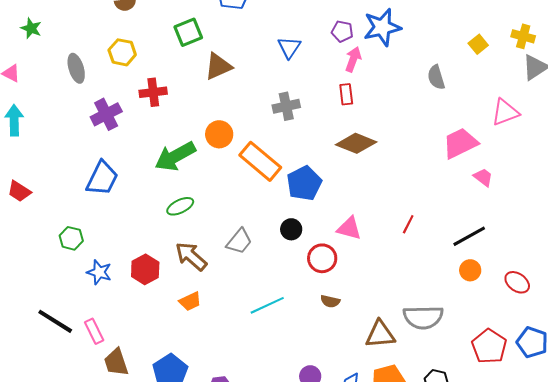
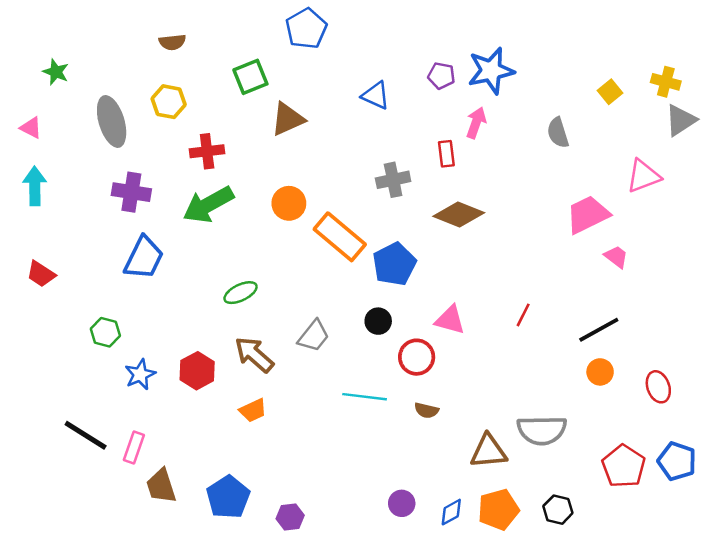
blue triangle: (289, 47) -> (376, 95), turned -40
pink arrow: (353, 59) -> (476, 123), moved
gray ellipse: (76, 68) -> (112, 122), size x1.4
gray cross: (286, 106) -> (393, 180), moved
purple cross: (106, 114) -> (131, 192), moved, turned 36
green arrow: (175, 156) -> (208, 205), moved
blue star: (99, 272) -> (140, 374), turned 30
red ellipse: (517, 282) -> (658, 387), turned 35
cyan line: (267, 305) -> (365, 397), moved, turned 32
pink rectangle: (94, 331) -> (134, 448), turned 45

